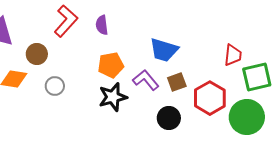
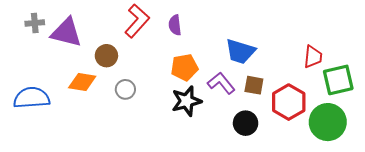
brown square: (177, 82) -> (254, 85), turned 30

